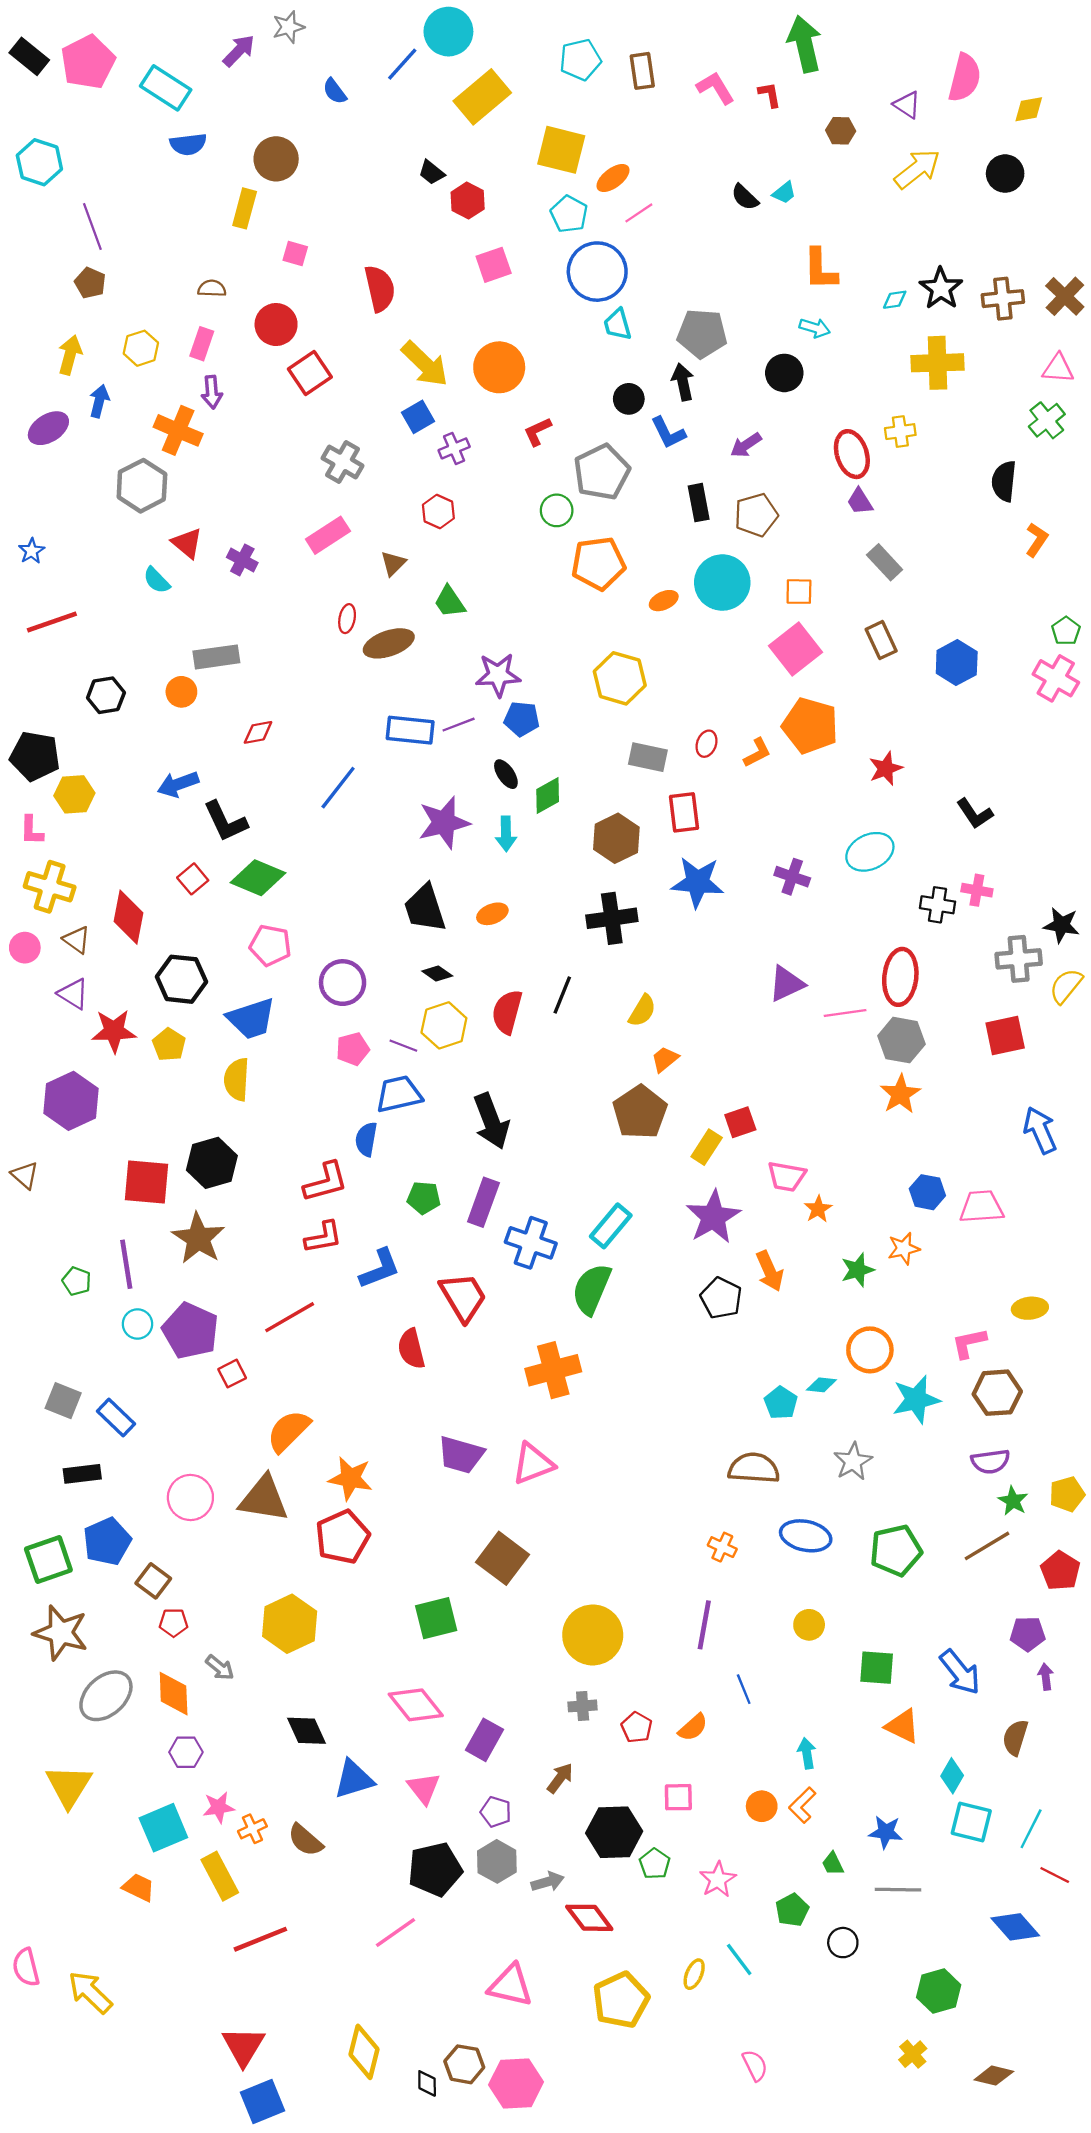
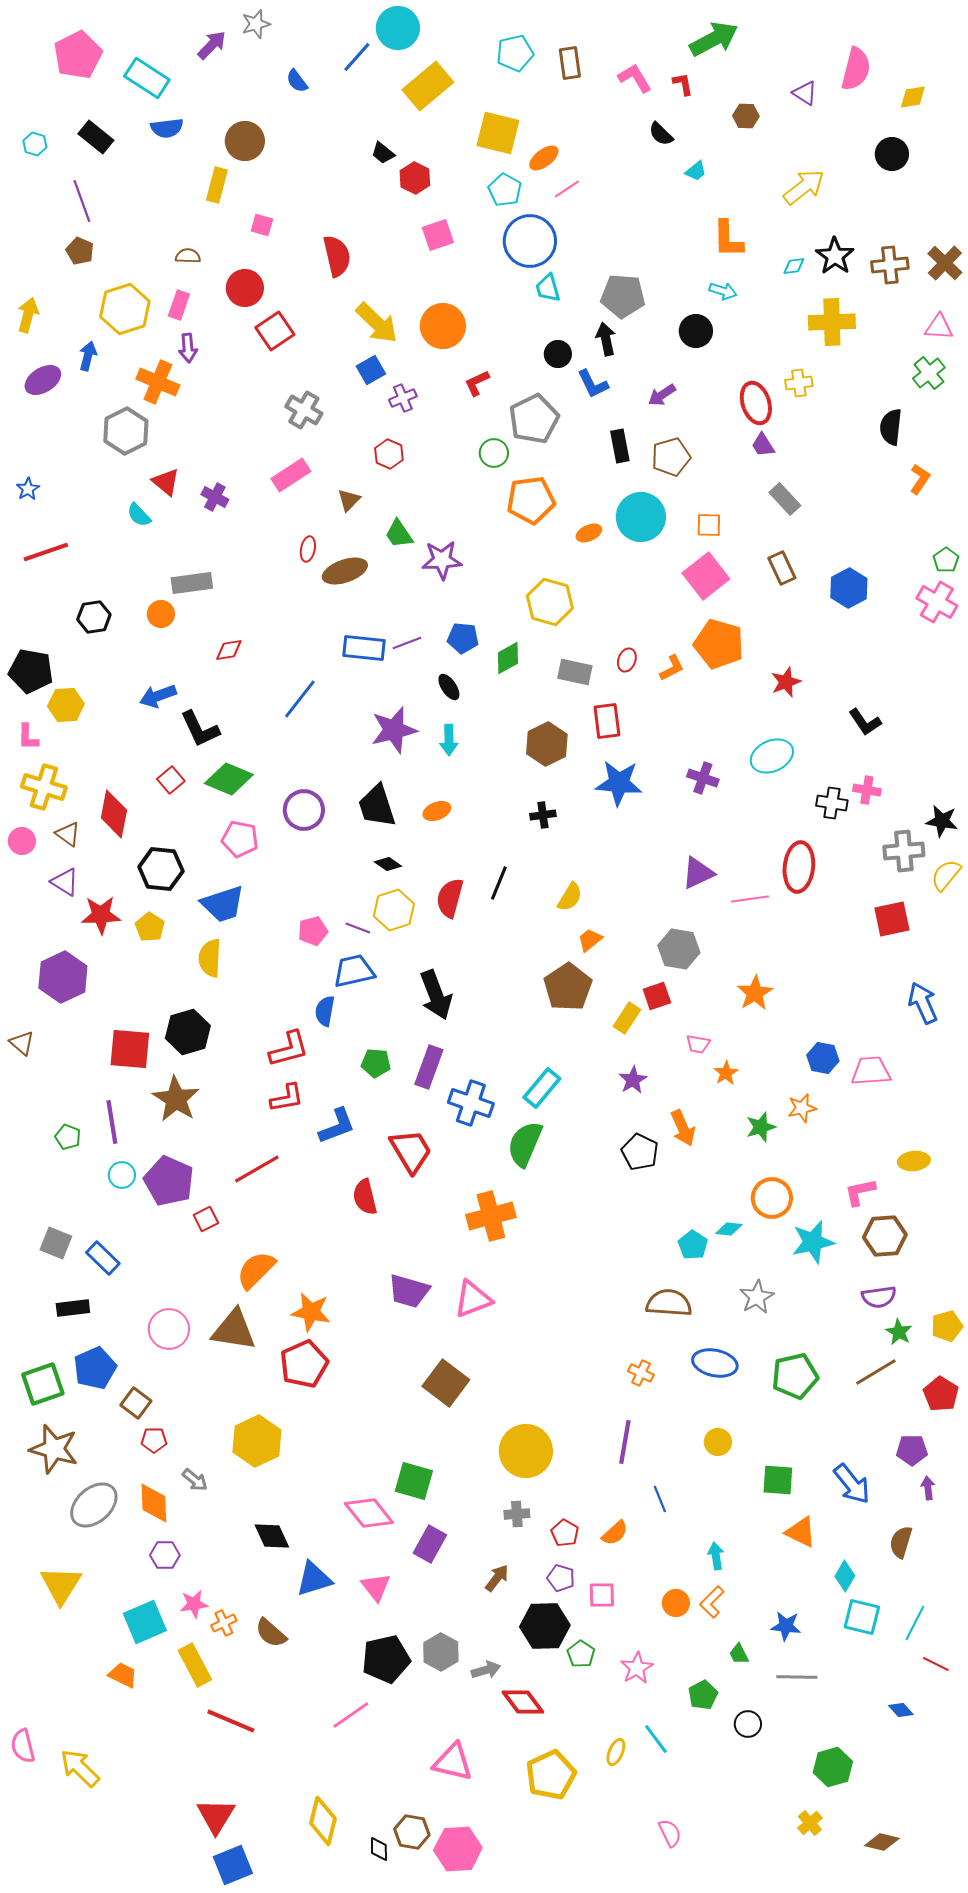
green arrow: (805, 44) -> (714, 39), turned 75
black rectangle: (29, 56) -> (96, 137), moved
cyan hexagon: (39, 162) -> (35, 144), size x0.6
yellow arrow: (917, 169) -> (804, 187), moved
black semicircle: (745, 197) -> (661, 134), moved
yellow hexagon: (141, 348) -> (125, 309), size x1.6
yellow arrow: (70, 355) -> (28, 315), moved
purple star: (498, 675) -> (442, 560), moved
green diamond: (548, 796) -> (508, 658), moved
black cross: (612, 918) -> (543, 815), size x0.6
purple circle: (343, 983) -> (304, 810), moved
gray hexagon: (901, 1040) -> (679, 949), moved
orange star: (900, 1094) -> (755, 993), moved
pink trapezoid: (787, 1176) -> (698, 1044), size x0.7
purple star: (713, 1217) -> (633, 1080), size x0.6
green square: (436, 1618) -> (414, 1481), moved, turned 30
purple pentagon: (496, 1812) -> (561, 1578), moved
blue diamond: (1015, 1927) -> (901, 1710), size x0.6
red line: (260, 1939) -> (231, 1721), turned 45

